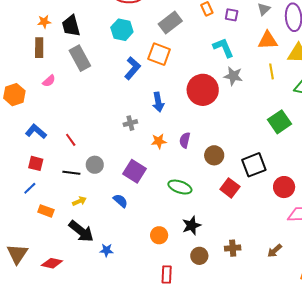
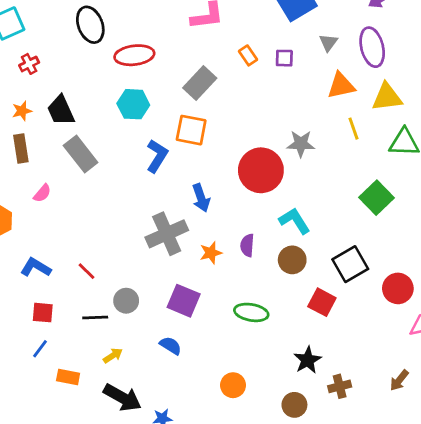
cyan L-shape: (223, 48) -> (295, 221), moved
gray cross: (130, 123) -> (167, 234), size x2.0
black star: (191, 225) -> (308, 360), moved

